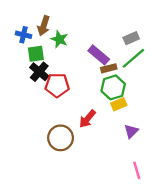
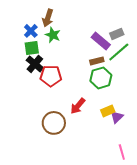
brown arrow: (44, 26) -> (48, 18), moved
blue cross: (24, 35) -> (31, 31), moved, turned 32
purple rectangle: (99, 55) -> (101, 41), moved
yellow rectangle: (119, 104) -> (108, 111), moved

